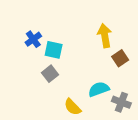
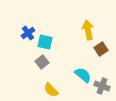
cyan semicircle: (99, 89) -> (83, 75), turned 60
yellow semicircle: (73, 107) -> (51, 90), moved

